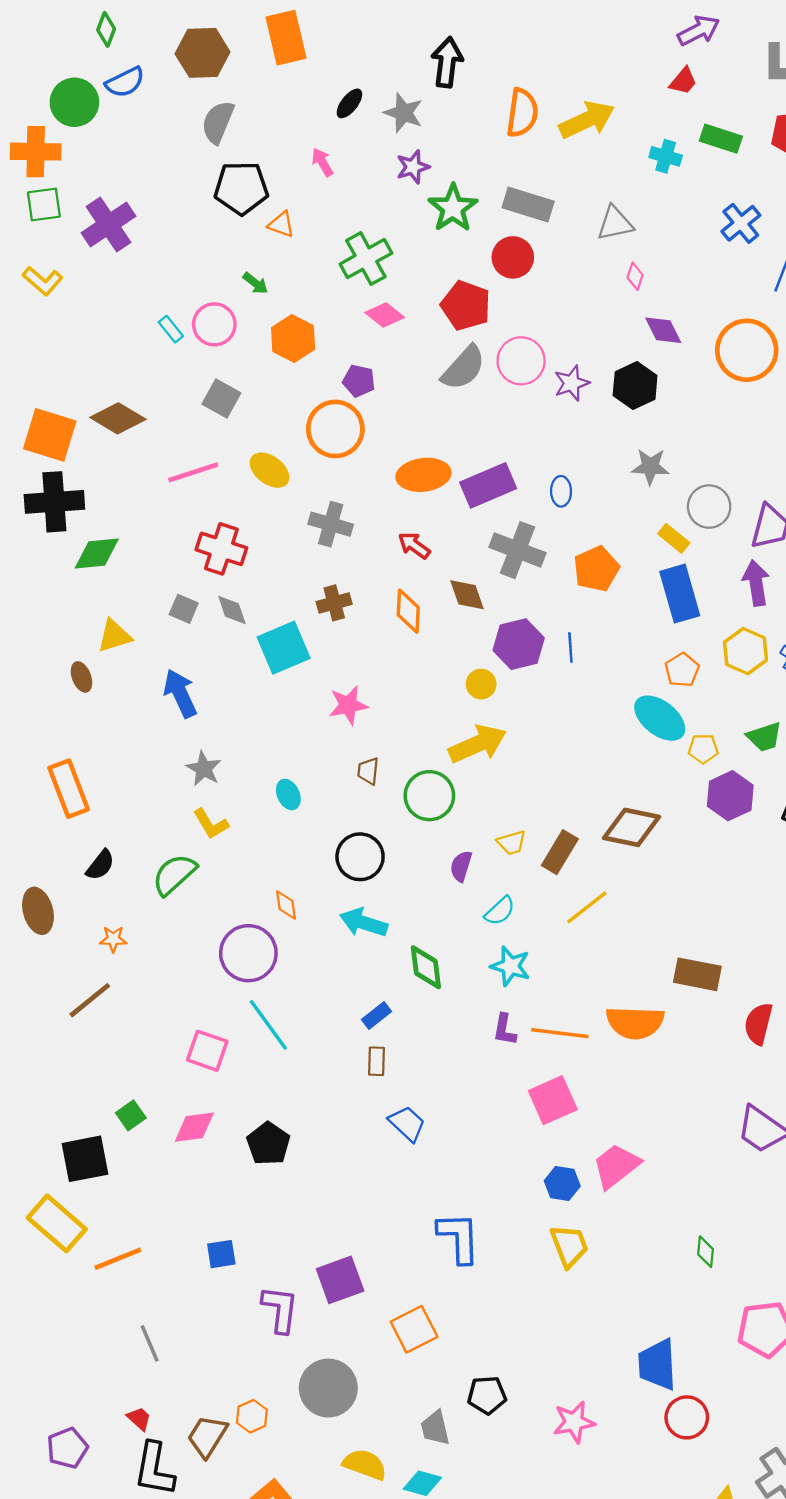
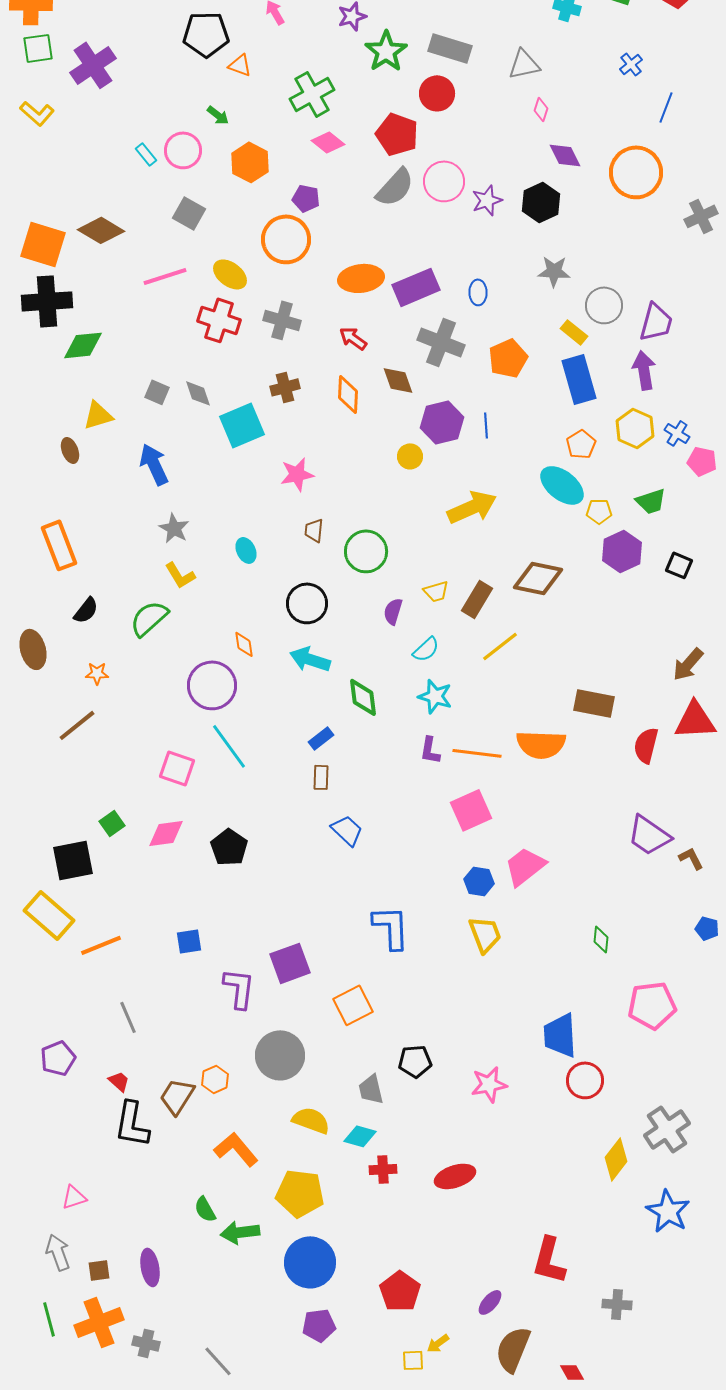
blue cross: (741, 223) -> (631, 64), size x0.7
red cross: (221, 549) -> (219, 320), moved
yellow arrow: (478, 744) -> (472, 507), moved
purple pentagon: (67, 1448) -> (58, 1058), moved

